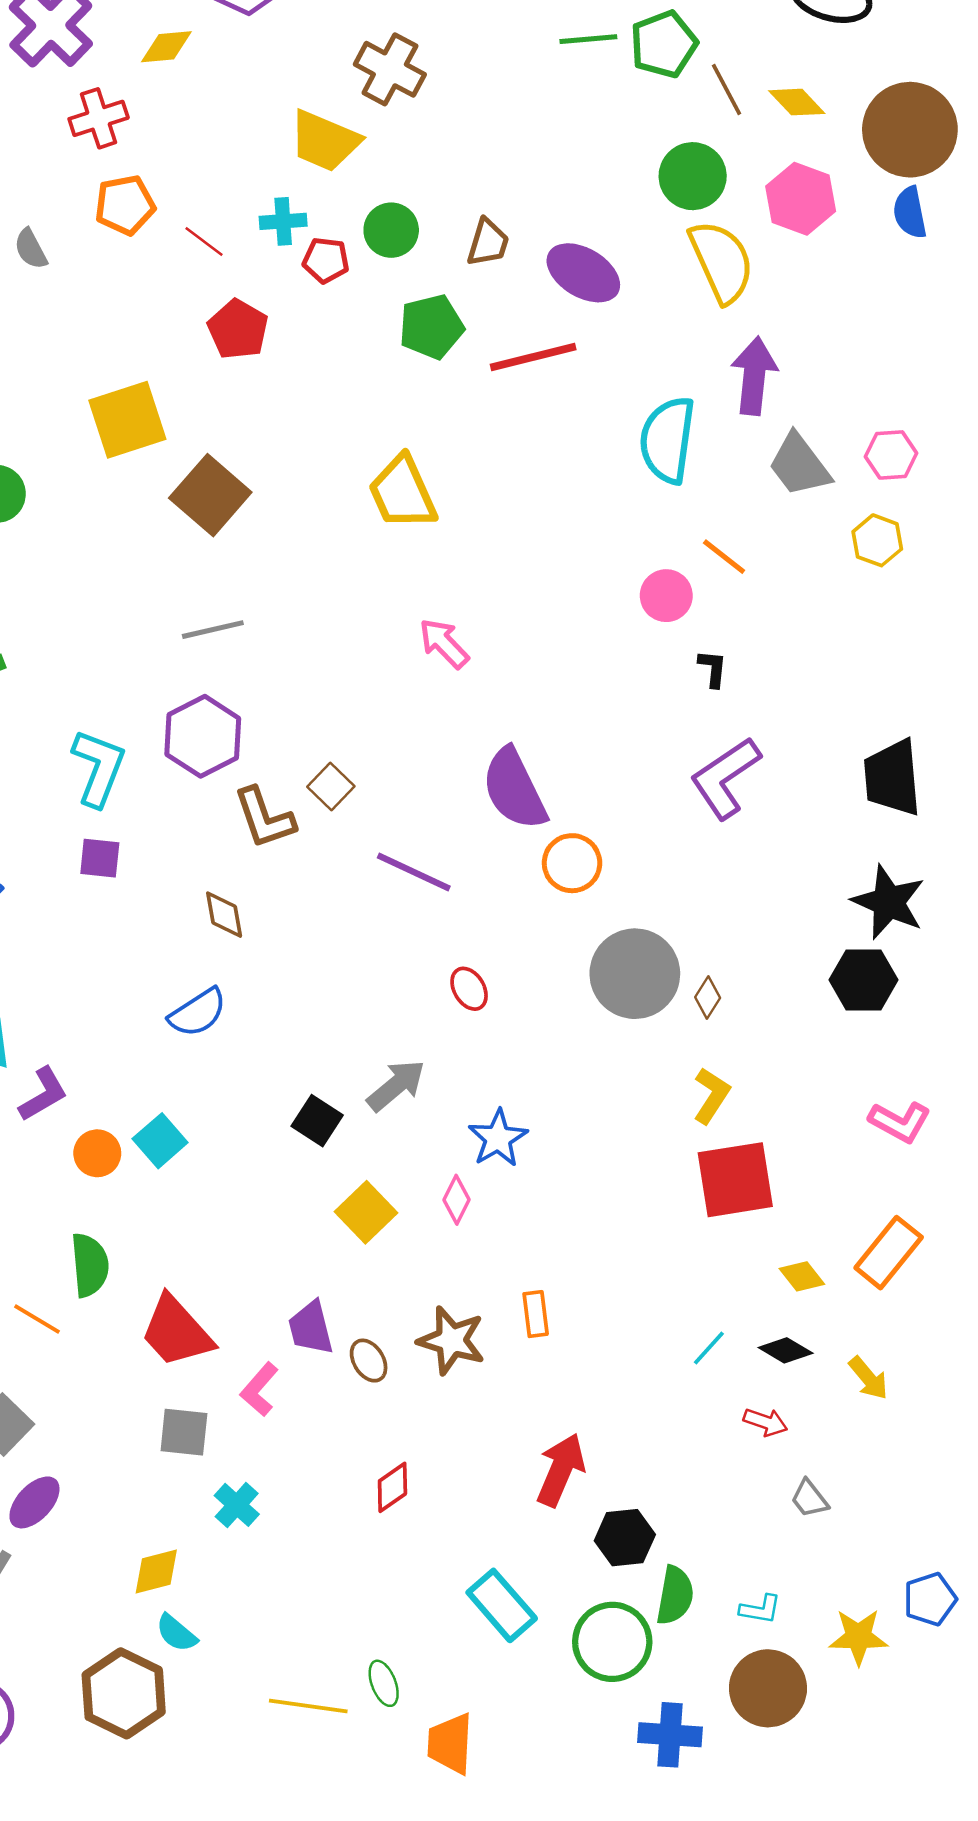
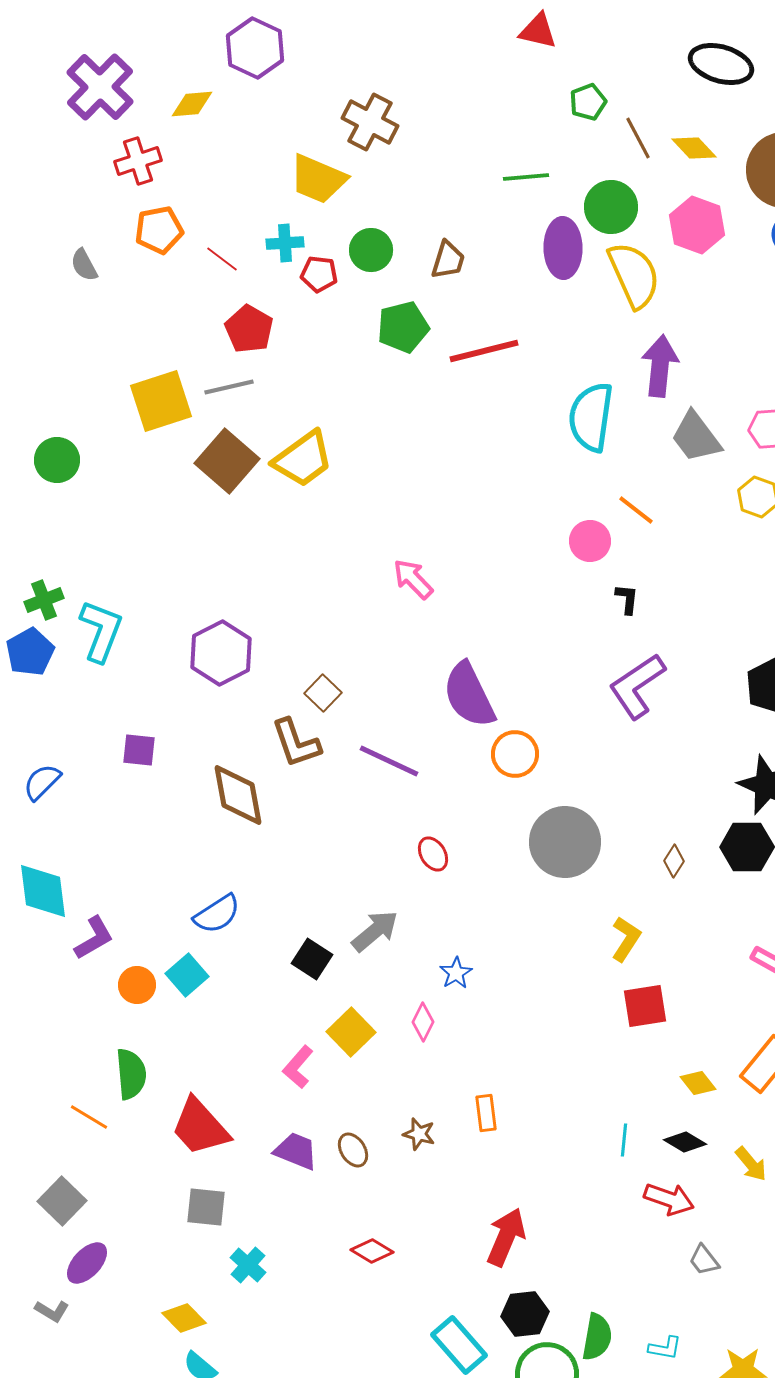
green line: (588, 39) -> (526, 177), moved
green pentagon: (664, 44) -> (588, 102), size x0.7
purple ellipse: (583, 273) -> (563, 248), moved, turned 58
yellow trapezoid: (402, 493) -> (303, 459), moved, turned -102
gray line: (213, 630) -> (229, 387), moved
cyan L-shape: (99, 768) -> (101, 631), moved
brown L-shape: (264, 818) -> (296, 743), moved
brown diamond: (224, 915) -> (238, 795), size x1.6
brown diamond: (708, 998) -> (674, 861), moved
blue semicircle: (198, 1013) -> (217, 914), moved
blue star: (498, 1138) -> (456, 973), size x0.7
red square: (735, 1180) -> (645, 1006), size x0.7
purple trapezoid: (311, 1328) -> (296, 1151), moved, turned 126
brown star: (451, 1340) -> (419, 1134), size x0.6
cyan line: (709, 1348) -> (624, 1140), turned -36
pink L-shape: (259, 1389) -> (298, 1067), moved
red arrow: (765, 1422) -> (669, 1199), size x1.4
red diamond: (392, 1487) -> (372, 1251), turned 66
black hexagon: (625, 1538) -> (525, 1314), moved
yellow diamond: (156, 1572) -> (184, 1318), turned 60

